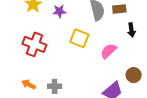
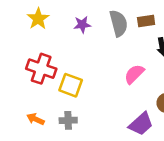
purple star: (59, 11) -> (82, 25), moved
yellow square: (79, 38) -> (71, 85), moved

